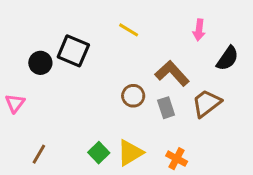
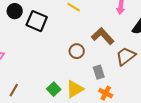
black circle: (40, 63) -> (15, 11), moved
gray rectangle: (166, 108) -> (99, 72), moved

